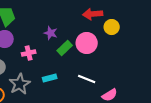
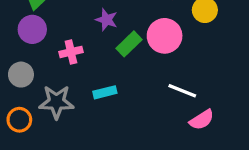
white line: (87, 79) -> (182, 91), moved
gray star: (20, 84) -> (56, 102), turned 30

